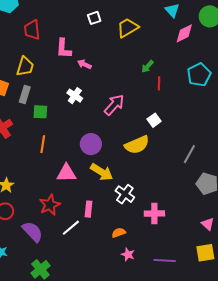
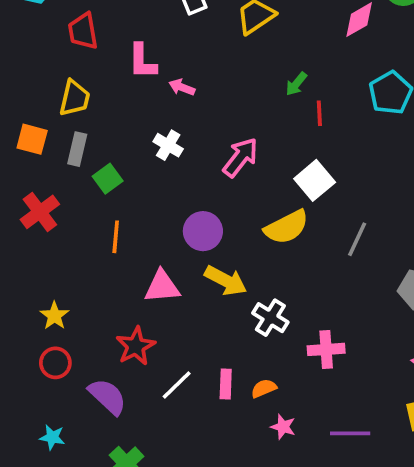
green square: (40, 112) -> (108, 179), turned -35
white square: (154, 120) -> (315, 180), size x1.5
gray line: (189, 154) -> (357, 239), moved
pink rectangle: (89, 209) -> (226, 384), moved

